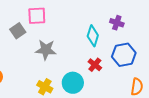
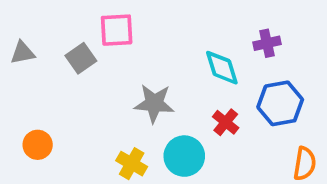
purple cross: (117, 23) -> (267, 43), turned -32
cyan diamond: (93, 36) -> (222, 68), turned -35
gray star: (46, 50) -> (154, 103), moved

